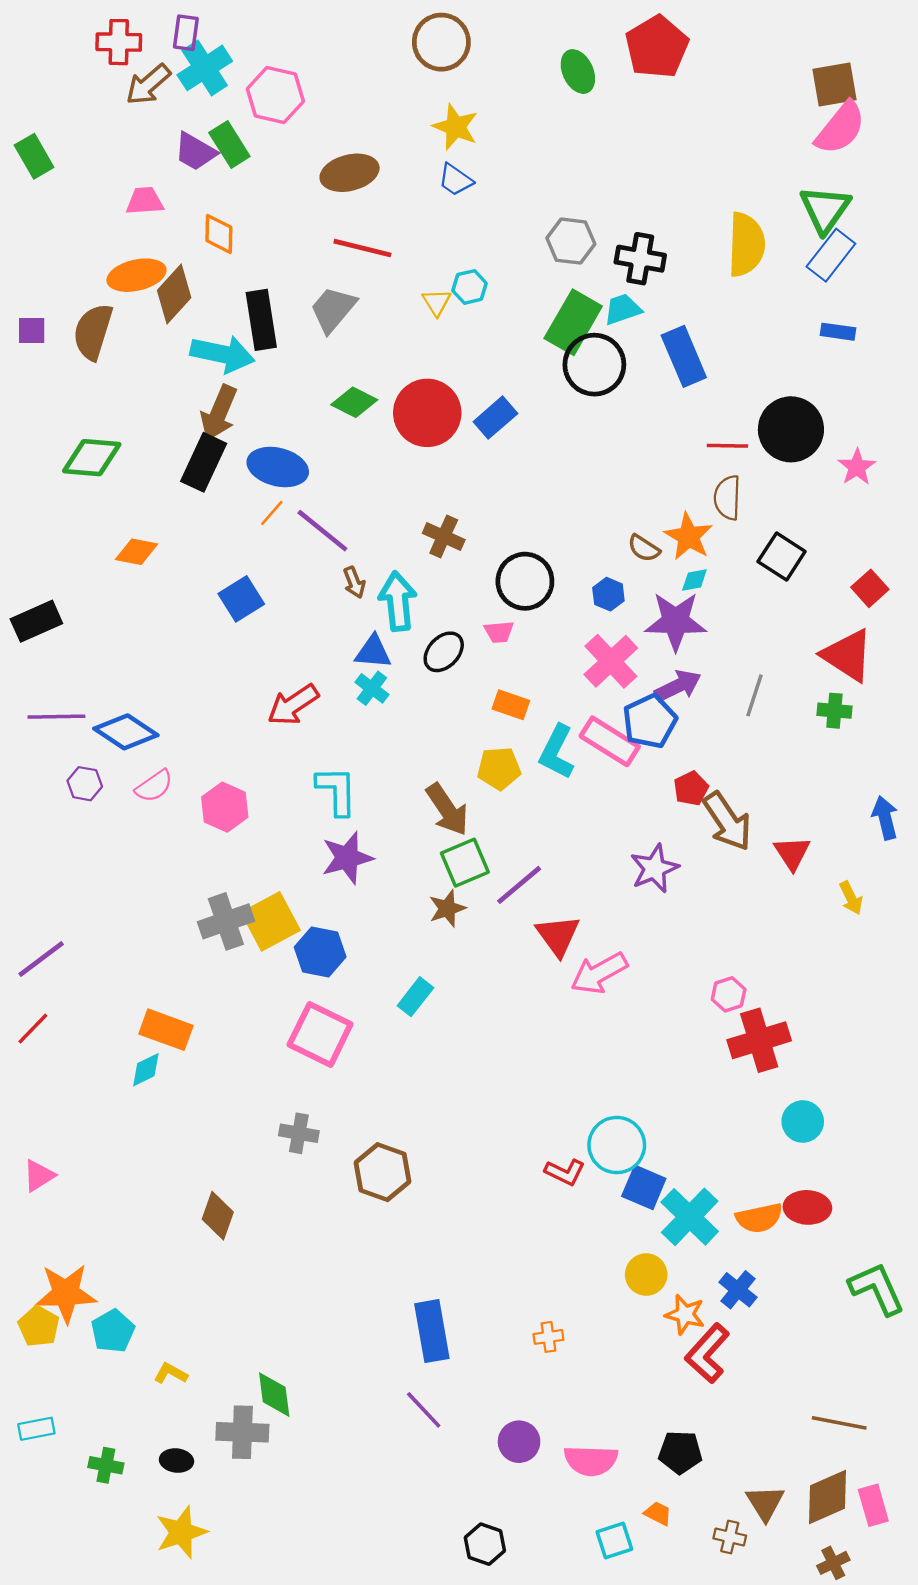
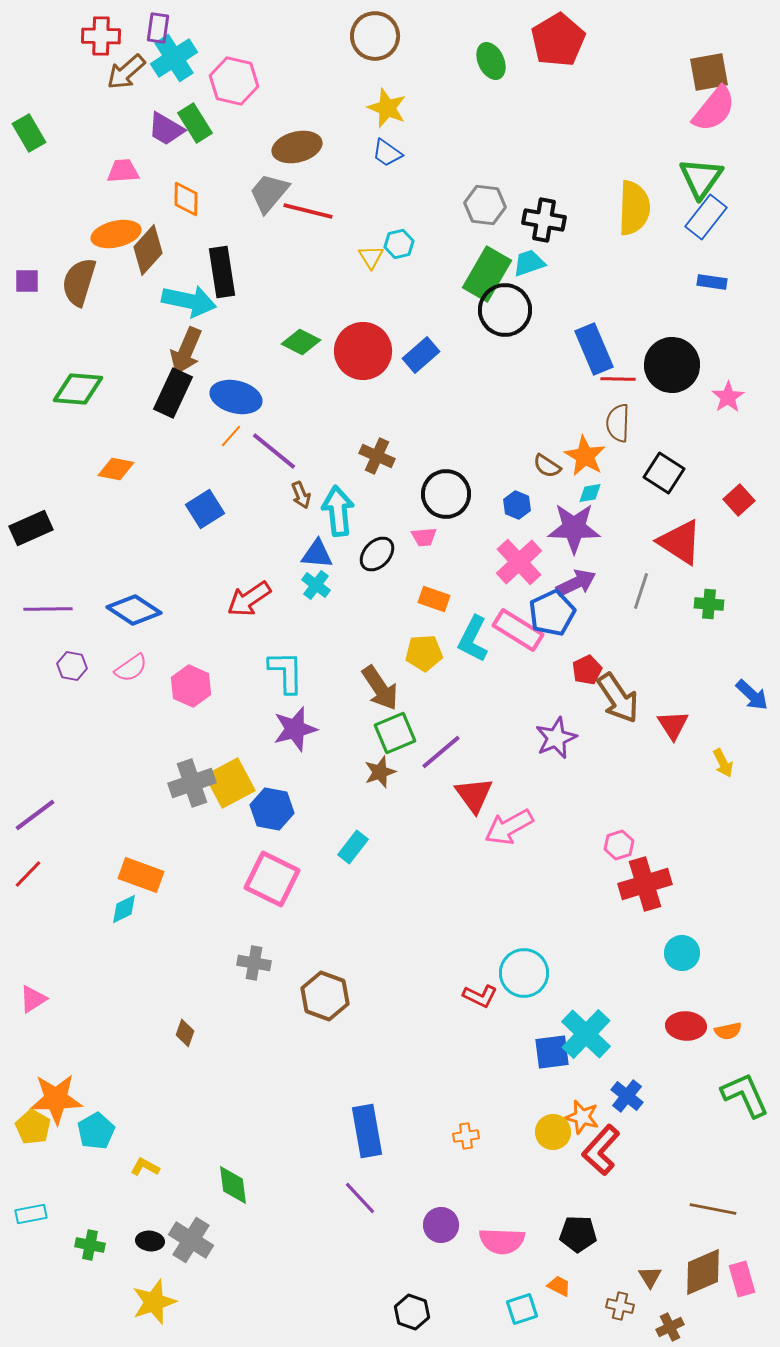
gray trapezoid: (333, 309) -> (269, 193), moved
blue rectangle: (684, 356) -> (594, 349), moved
red triangle: (847, 655) -> (680, 542), moved
blue diamond: (126, 732) -> (134, 610), moved
blue arrow: (885, 818) -> (752, 695), turned 147
blue square: (644, 1187) -> (552, 1052), moved, turned -30
brown diamond: (218, 1216) -> (185, 1033), size x0.7
orange semicircle: (759, 1218) -> (728, 1031), moved, size x0.7
yellow circle: (646, 1275) -> (553, 1132), moved
gray cross: (242, 1432) -> (191, 1240), moved, turned 30
brown triangle: (765, 1503) -> (650, 1277), size x0.7
brown cross: (833, 1563) -> (670, 1327), moved

